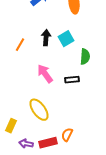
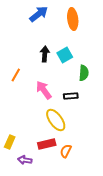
orange line: (20, 45) -> (16, 75), moved
yellow ellipse: (39, 110) -> (56, 120), moved
red rectangle: (48, 143) -> (47, 144), moved

